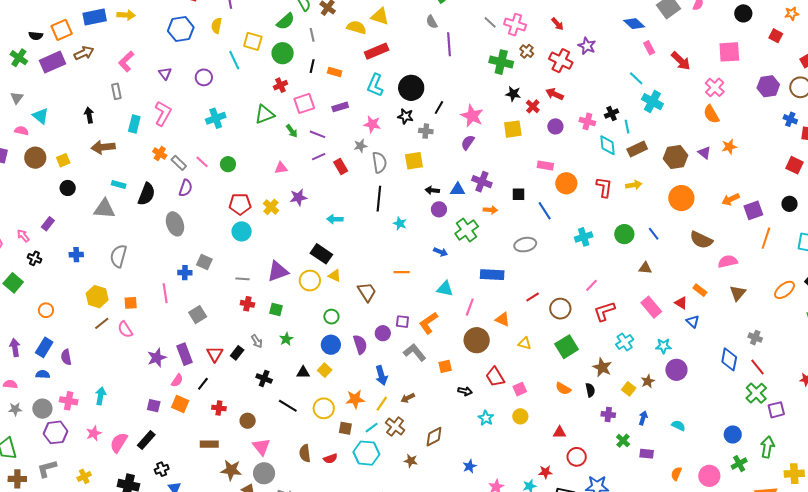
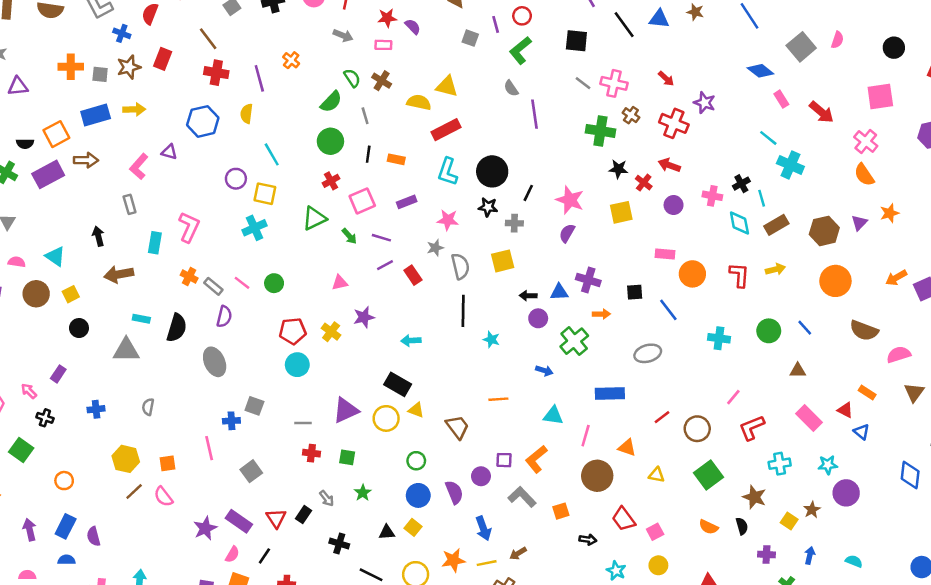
yellow square: (253, 41) -> (265, 194), moved
brown arrow: (84, 53) -> (86, 160), turned 30
purple triangle: (165, 73) -> (169, 152), moved, turned -32
cyan triangle: (41, 116) -> (55, 256), moved
purple triangle: (704, 153) -> (859, 223), turned 40
cyan cross: (584, 237) -> (719, 338), turned 30
gray semicircle: (118, 256) -> (148, 407), size x0.6
cyan cross: (625, 342) -> (780, 464), turned 30
purple rectangle: (184, 354) -> (239, 521), turned -30
yellow line: (382, 404) -> (487, 563), turned 49

